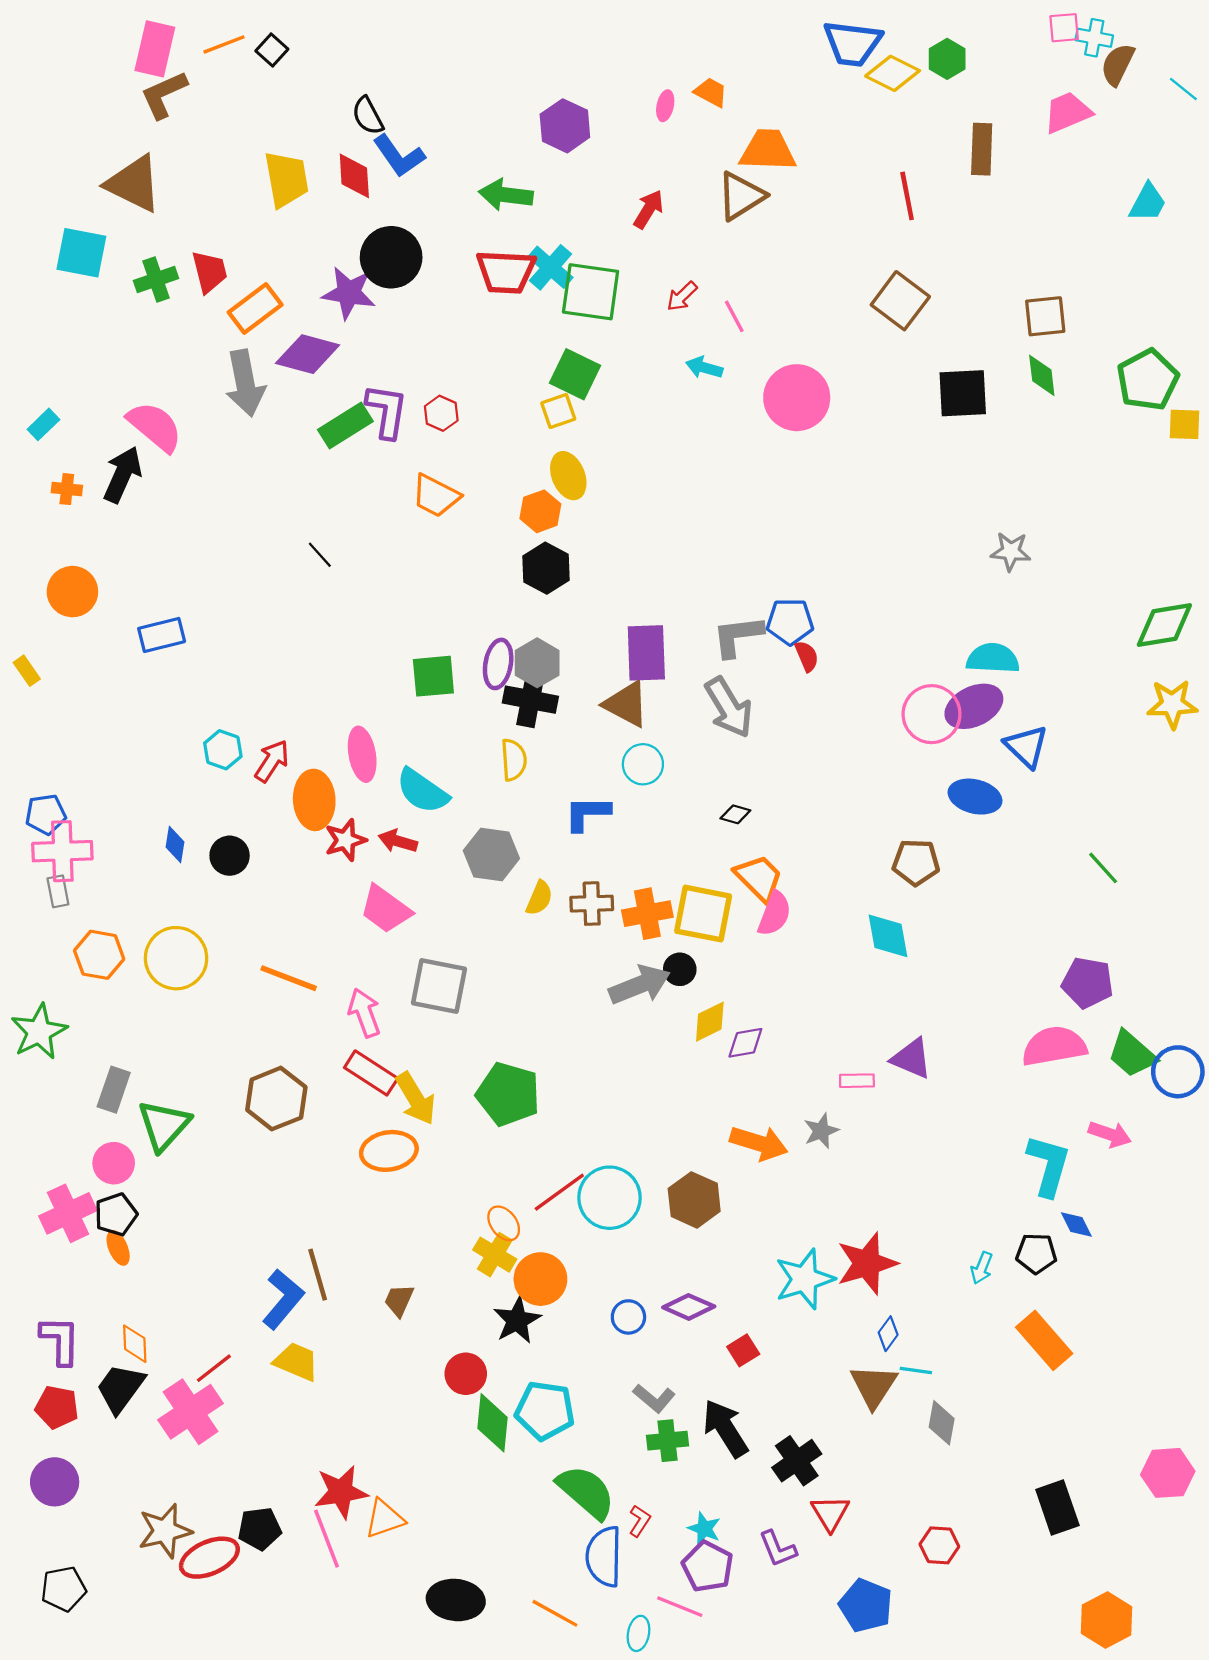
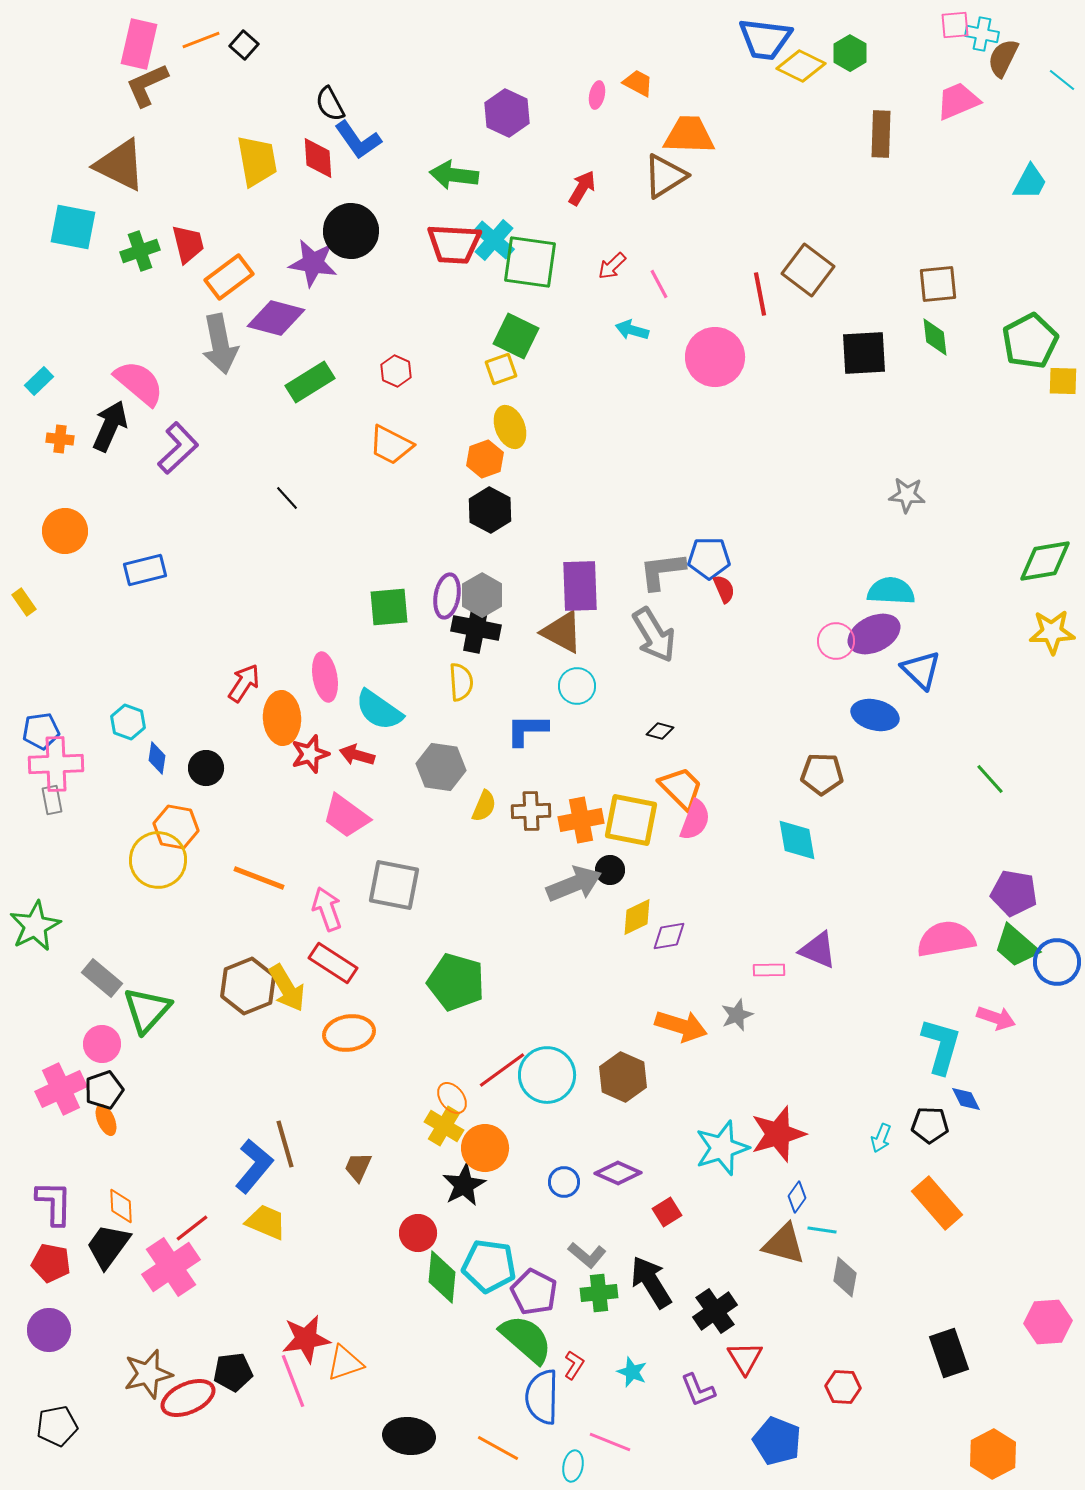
red line: (907, 196) -> (760, 294), moved
purple L-shape: (387, 411) -> (178, 448), moved, turned 38
pink circle: (932, 714) -> (836, 641), size x0.7
cyan hexagon: (223, 750) -> (128, 722), moved
orange hexagon: (99, 955) -> (176, 827), moved
purple pentagon: (1088, 983) -> (1014, 893), moved
gray rectangle: (114, 1090) -> (102, 978), turned -69
yellow arrow: (416, 1099) -> (287, 988), moved
brown triangle: (874, 1386) -> (784, 1244), turned -48
purple pentagon: (708, 1567) -> (534, 1292), moved

